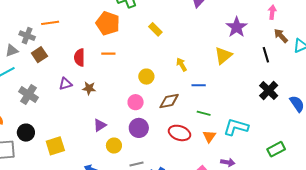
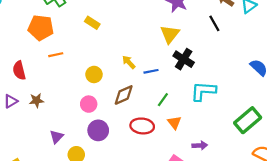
orange line: (108, 54) -> (56, 55), moved
yellow arrow: (182, 65) -> (129, 62), moved
black cross: (269, 91) -> (184, 59), moved
green line: (204, 113) -> (163, 100), turned -56
cyan L-shape: (236, 127) -> (203, 91), moved
green rectangle: (276, 149) -> (248, 120), size x1.4

